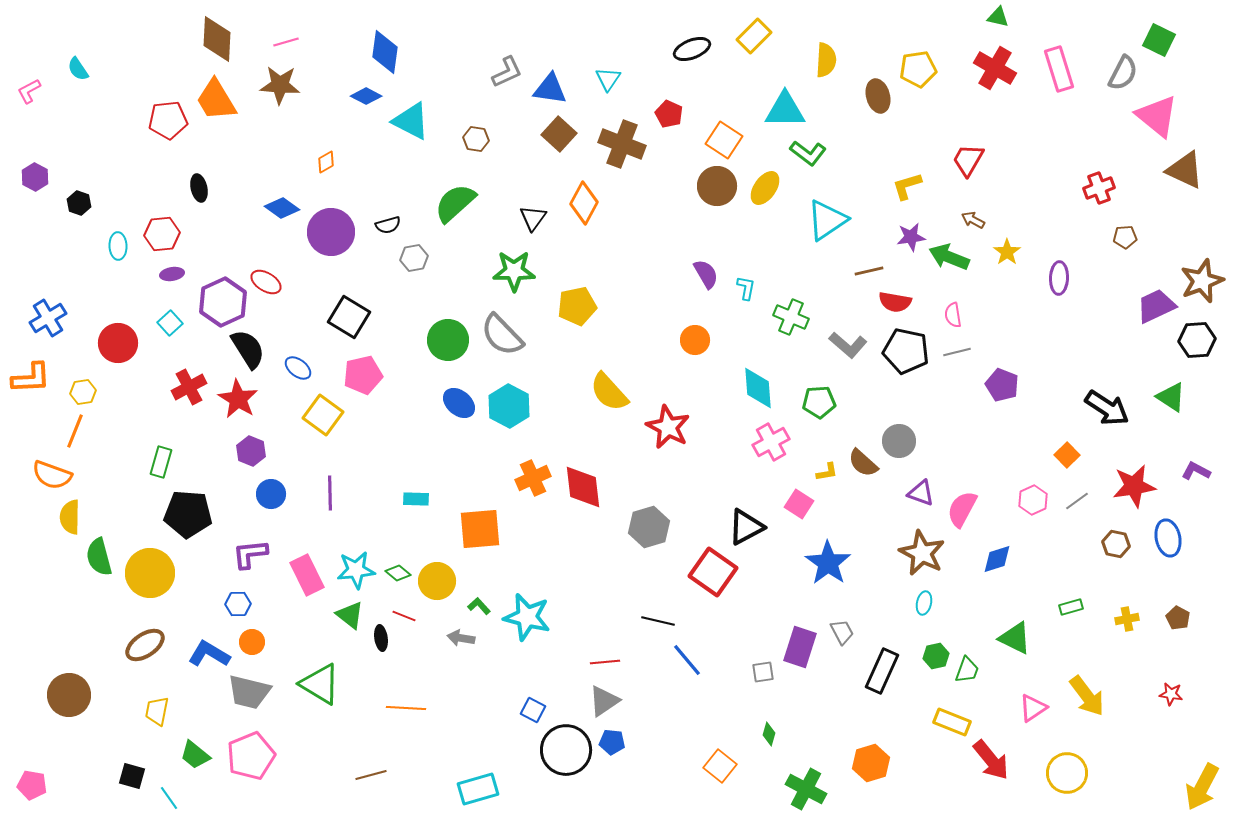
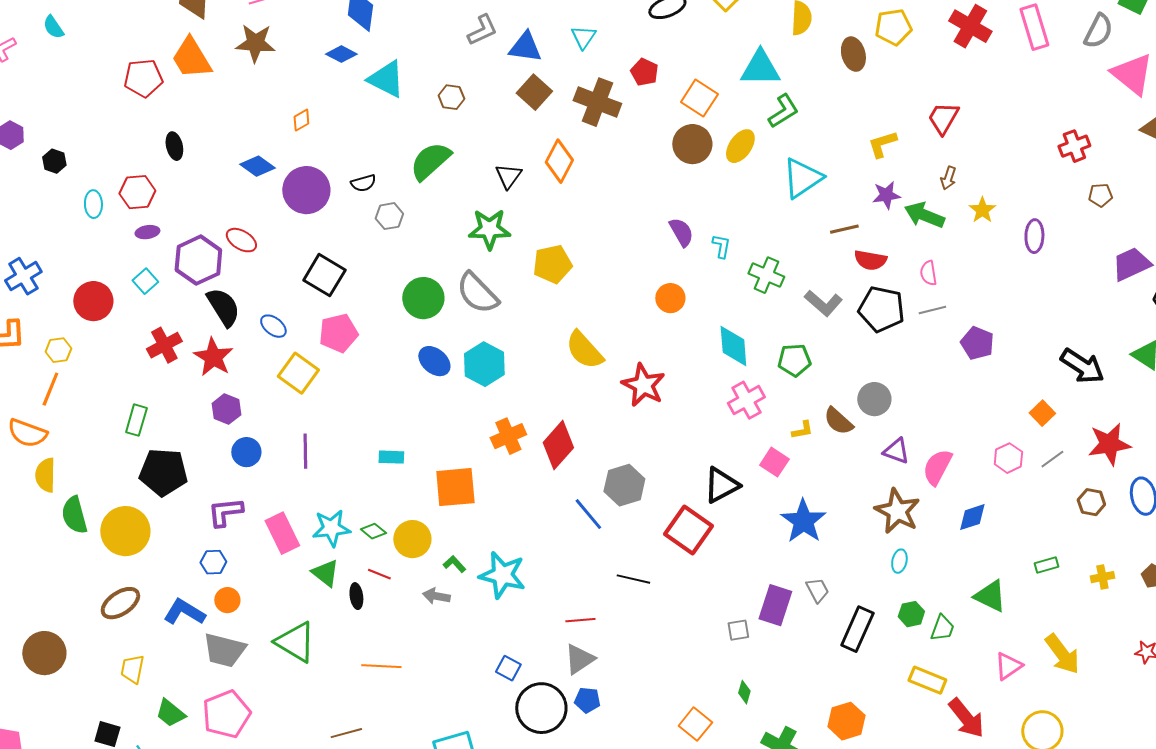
green L-shape: (808, 153) -> (783, 111), turned -69
brown arrow: (973, 220) -> (948, 178), turned -100
red diamond: (583, 487) -> (558, 445), turned 48
blue line: (687, 660) -> (588, 514), moved

